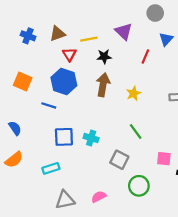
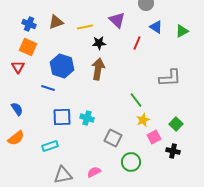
blue triangle: (166, 39) -> (156, 27), turned -40
red triangle: (69, 54) -> (18, 67), moved
orange square: (23, 81) -> (28, 47), moved
yellow star: (133, 93) -> (143, 120), moved
green line: (136, 131) -> (136, 100), moved
pink square: (164, 159) -> (154, 137), turned -32

